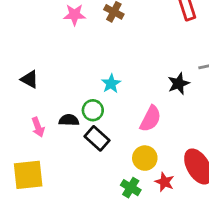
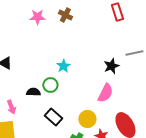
pink semicircle: (150, 119) -> (105, 93), moved
pink arrow: (38, 127) -> (11, 107), moved
black rectangle: (97, 138) -> (53, 117), moved

